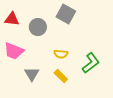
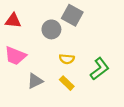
gray circle: (38, 27) -> (51, 29), moved
gray triangle: (32, 74) -> (35, 81), turned 35

